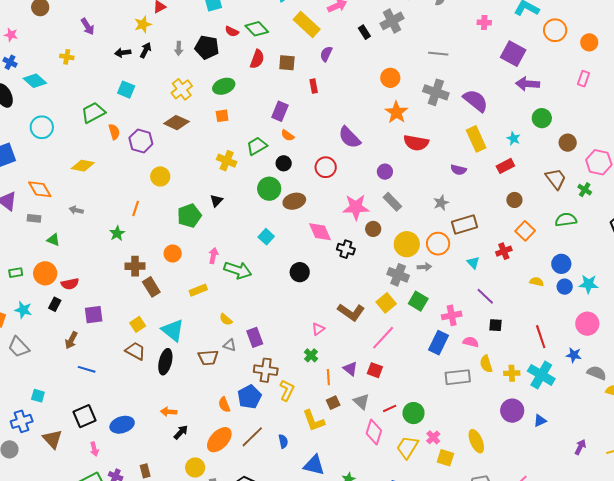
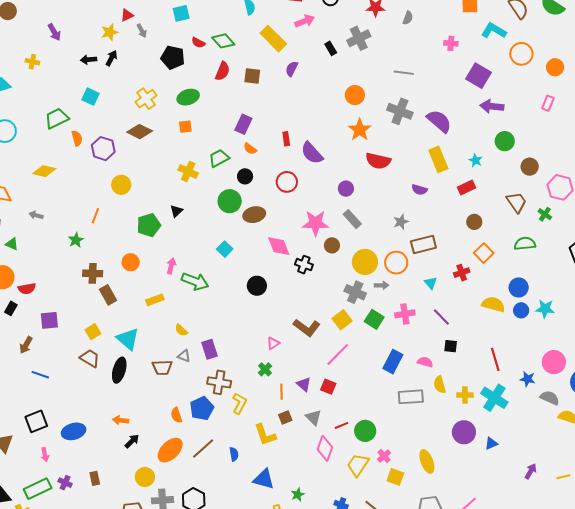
gray arrow: (179, 48) -> (142, 31), moved, turned -32
red rectangle: (314, 86) -> (286, 139), moved
yellow semicircle: (537, 282) -> (493, 304), size x1.6
pink cross: (452, 315) -> (405, 314), moved
pink circle: (587, 324) -> (554, 362), moved

